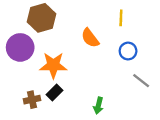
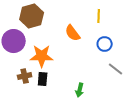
black rectangle: (55, 93) -> (43, 79), turned -40
brown cross: (32, 100) -> (25, 76), moved

